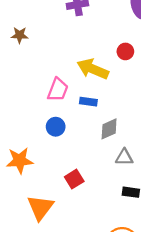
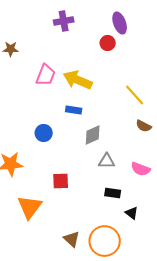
red circle: (125, 51) -> (108, 43), moved
pink trapezoid: (58, 90) -> (46, 75), moved
red square: (74, 179) -> (61, 181), turned 30

